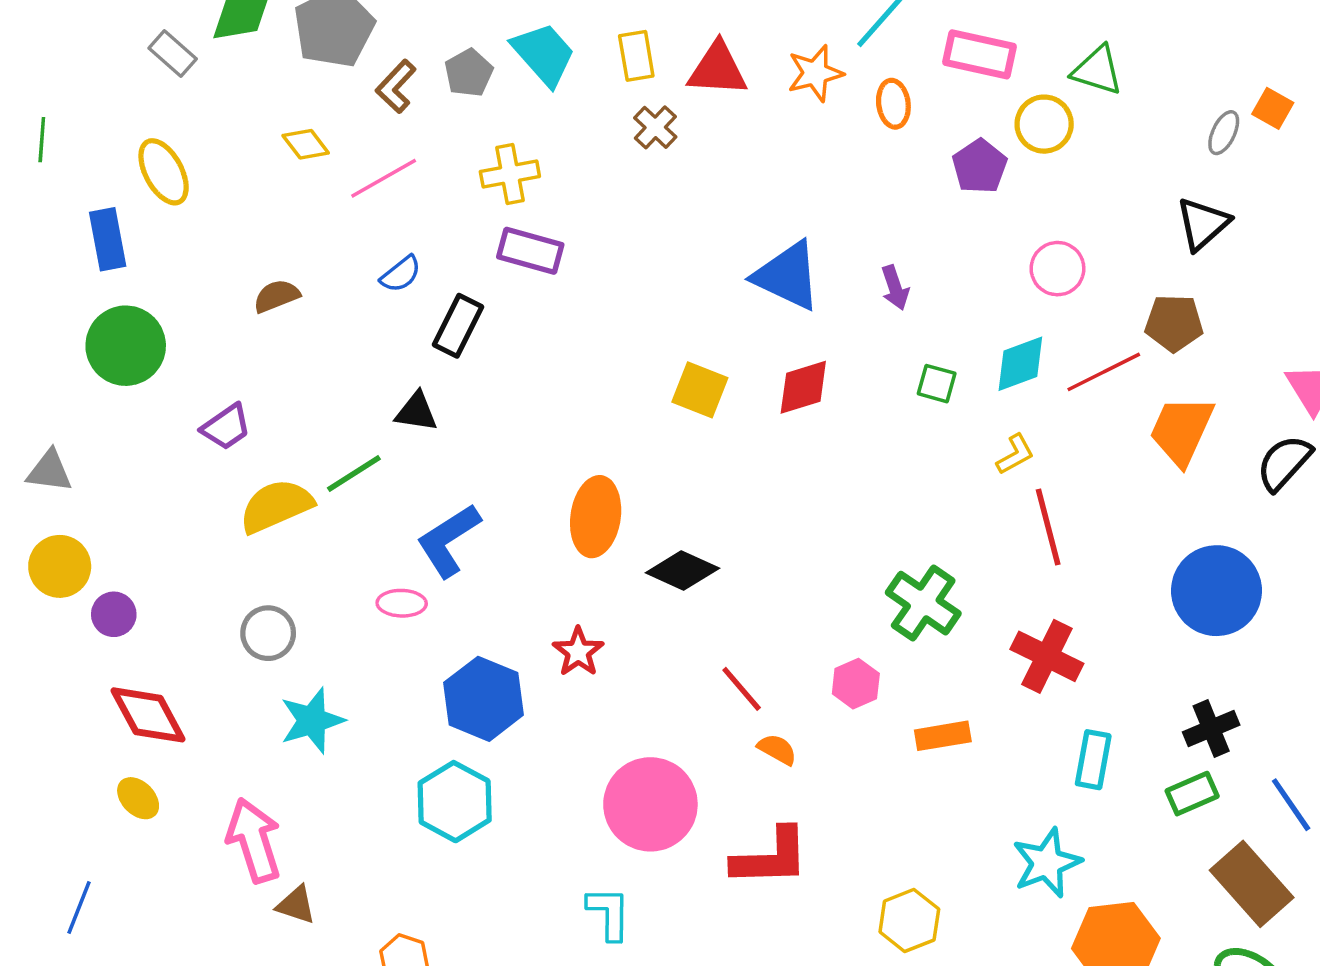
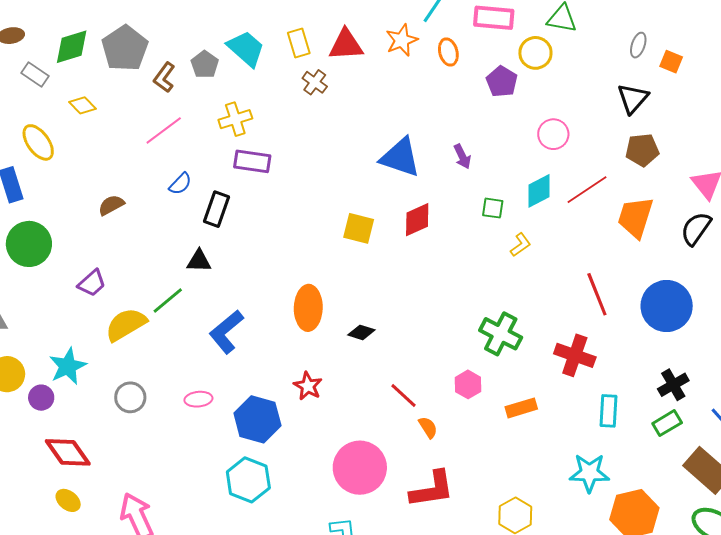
orange square: (1273, 108) -> (671, 62), moved
yellow diamond: (306, 144) -> (82, 105), moved
brown pentagon: (1174, 323) -> (642, 150), moved
yellow L-shape: (1015, 454) -> (521, 245), moved
red line: (1048, 527) -> (597, 294), moved
black diamond: (682, 571) -> (361, 332), size x0.7
pink ellipse: (402, 603) -> (198, 399), moved
cyan star: (312, 721) -> (68, 366), moved
orange semicircle: (777, 749) -> (428, 427), turned 35
cyan star: (1047, 863) -> (589, 473), turned 30

